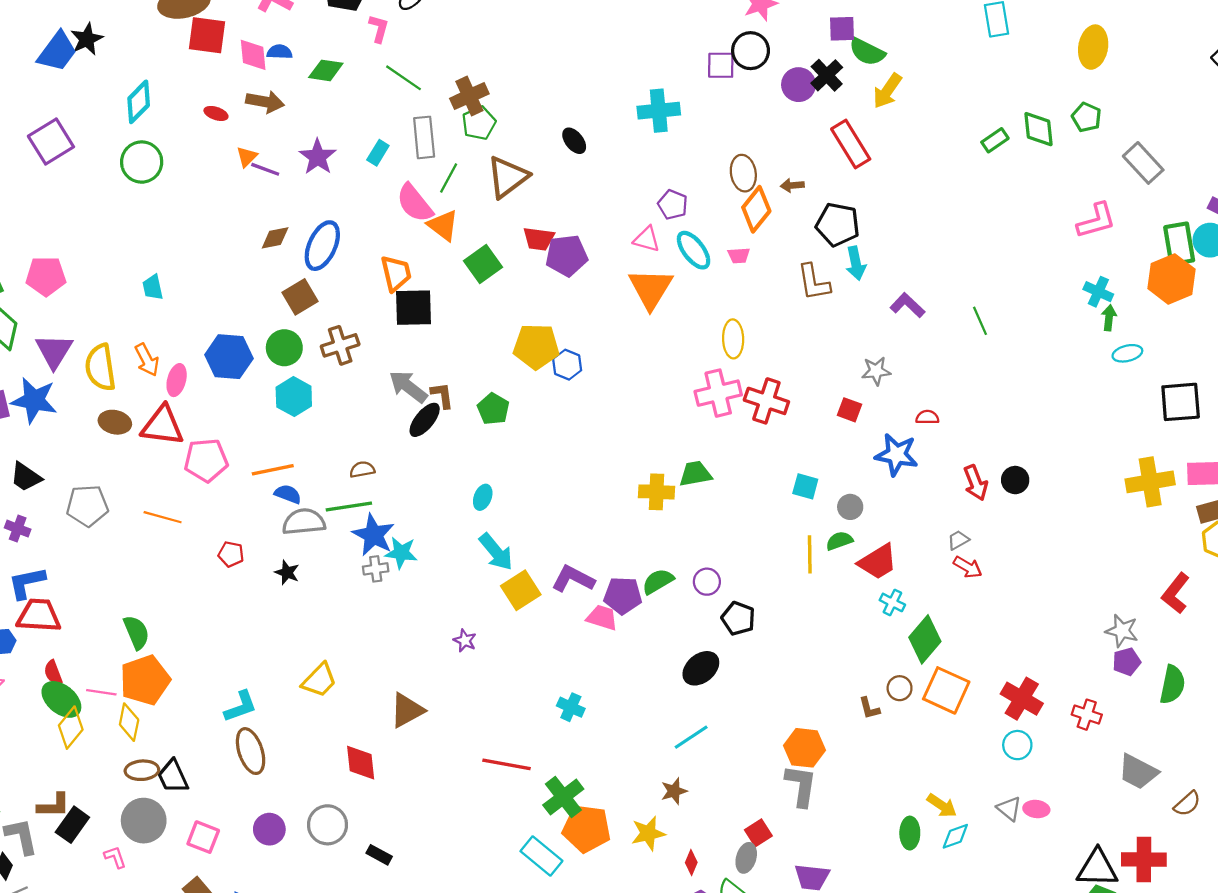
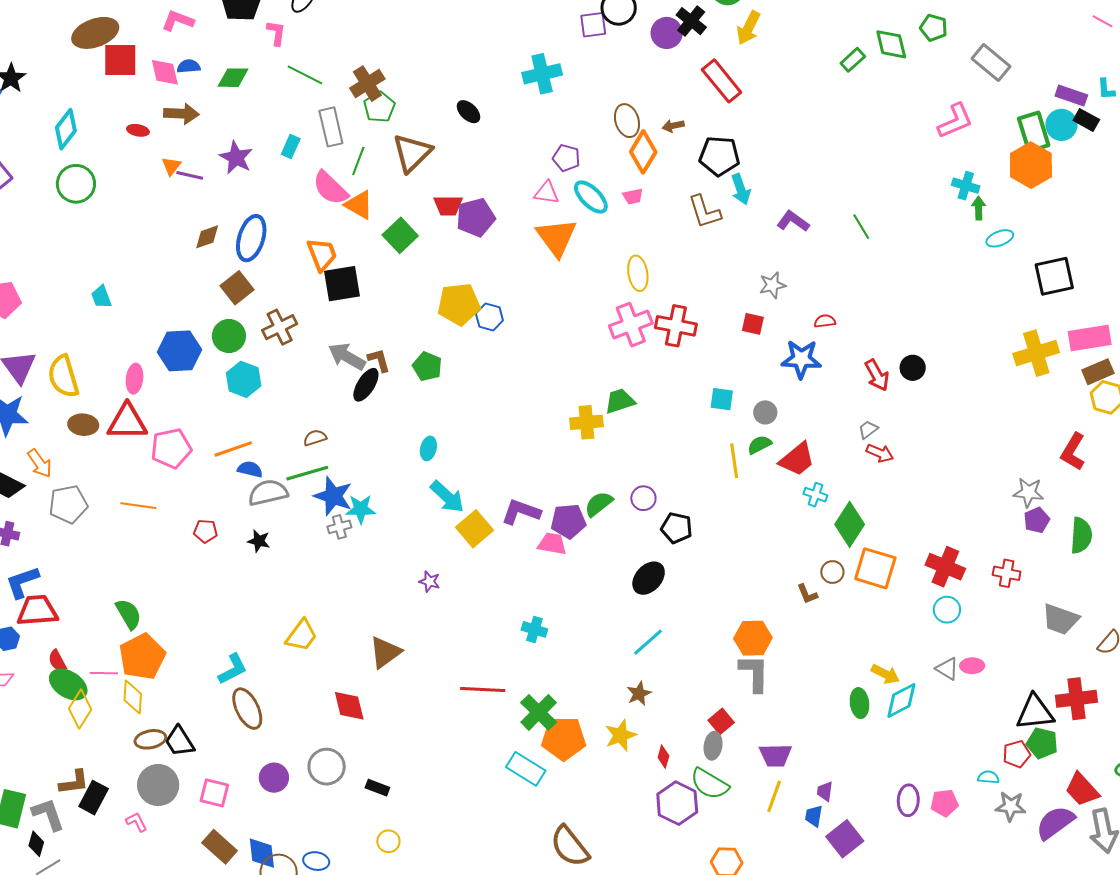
orange arrow: (147, 360) -> (40, 463), moved
cyan diamond: (955, 836) -> (901, 700), size x1.4

